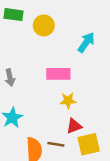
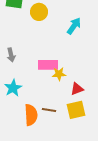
pink rectangle: (58, 74) -> (48, 65), moved
red triangle: (74, 126) -> (77, 89), moved

